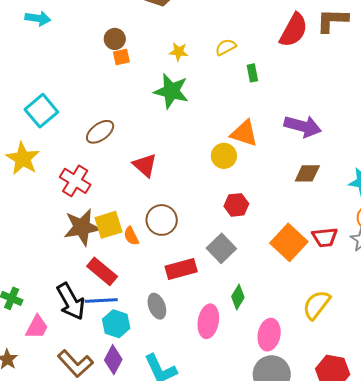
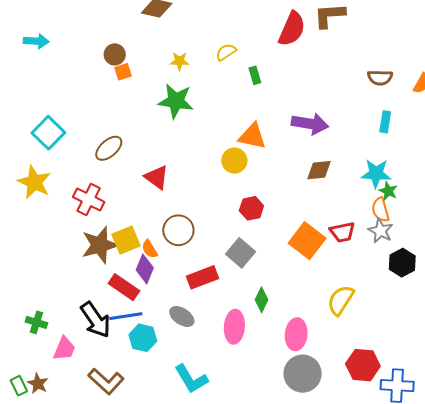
gray ellipse: (157, 306) -> (182, 316), turned -30
purple diamond: (113, 360) -> (145, 269), moved

